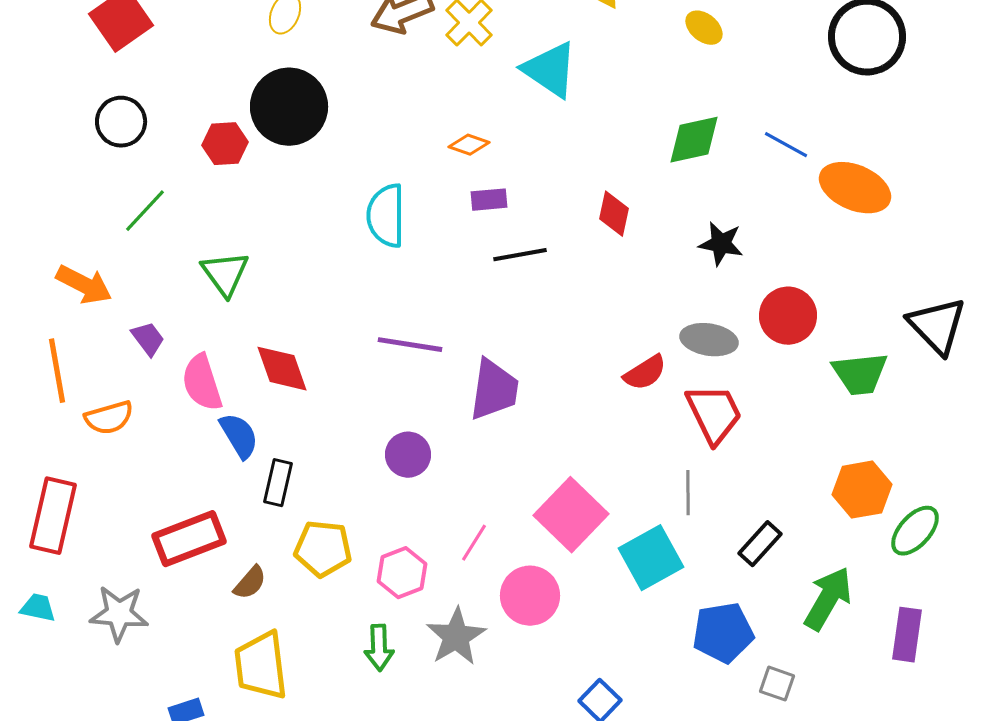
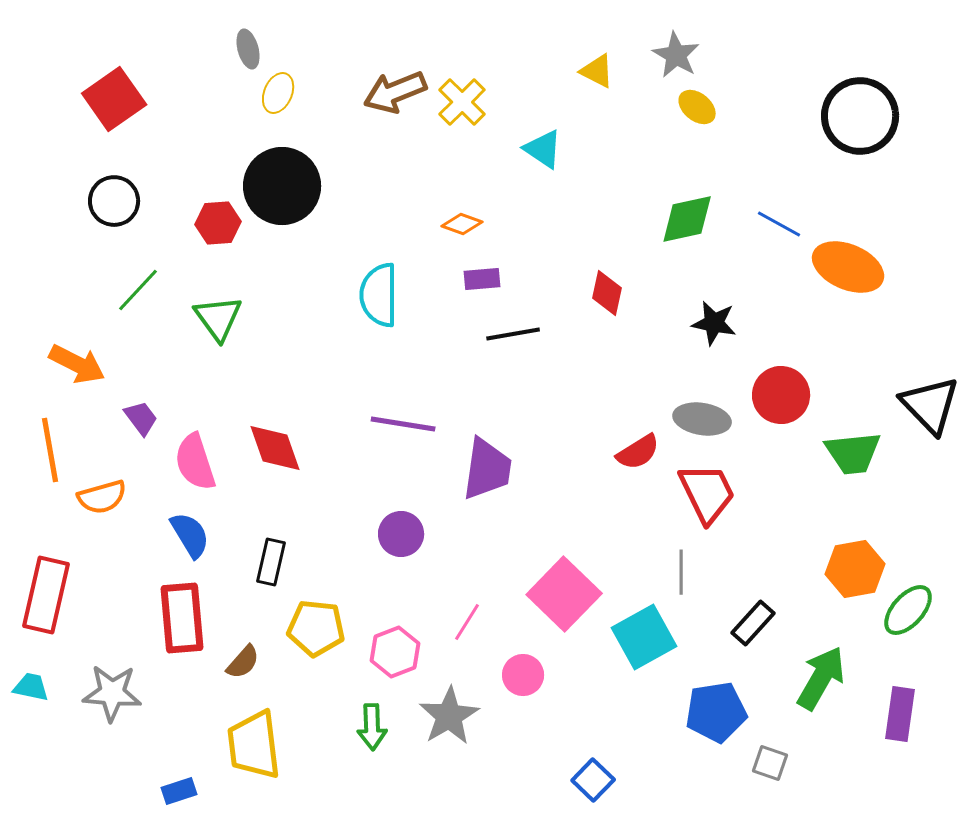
cyan triangle: (550, 70) -> (543, 149), size x0.7
green triangle: (225, 274) -> (218, 318), moved
blue semicircle: (239, 436) -> (190, 535), moved
red rectangle: (189, 539) -> (182, 618), turned -74
pink circle: (530, 596) -> (523, 675), size x0.7

